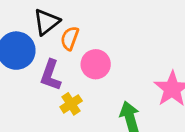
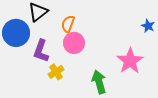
orange semicircle: (70, 38) -> (68, 24), moved

